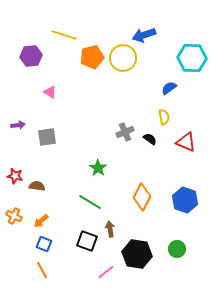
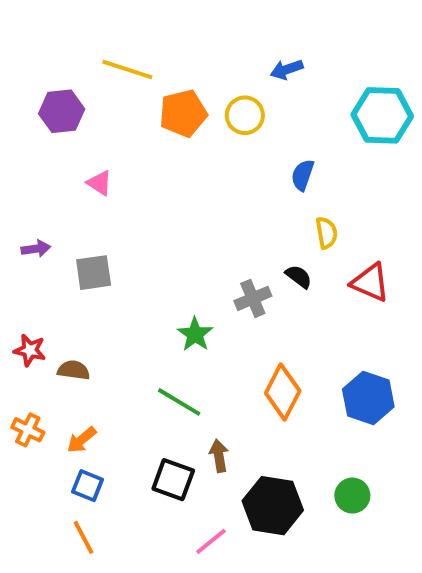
blue arrow: (144, 35) -> (287, 69), size x0.7
yellow circle: (123, 58) -> (245, 115), size x0.7
blue semicircle: (169, 88) -> (303, 175), moved, turned -35
gray cross: (125, 132) -> (253, 298), moved

